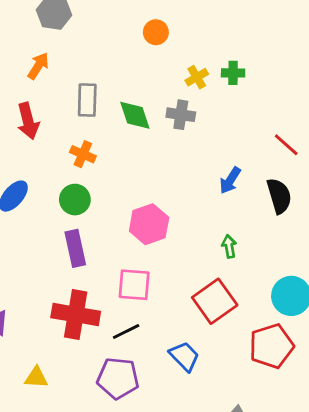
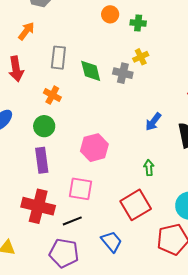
green cross: (233, 73) -> (138, 23), moved
yellow cross: (197, 77) -> (141, 57), moved

